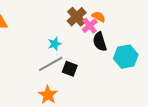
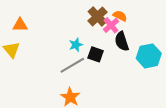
black square: (70, 69) -> (96, 54), moved

